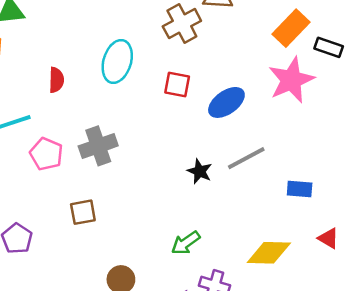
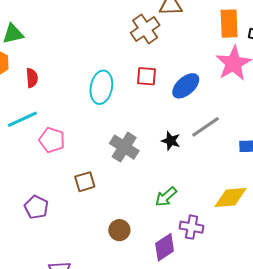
orange rectangle: (291, 28) -> (229, 24), turned -40
cyan ellipse: (117, 61) -> (101, 87), moved
red semicircle: (56, 80) -> (32, 78), moved
gray cross: (98, 146) -> (124, 147), moved, turned -32

